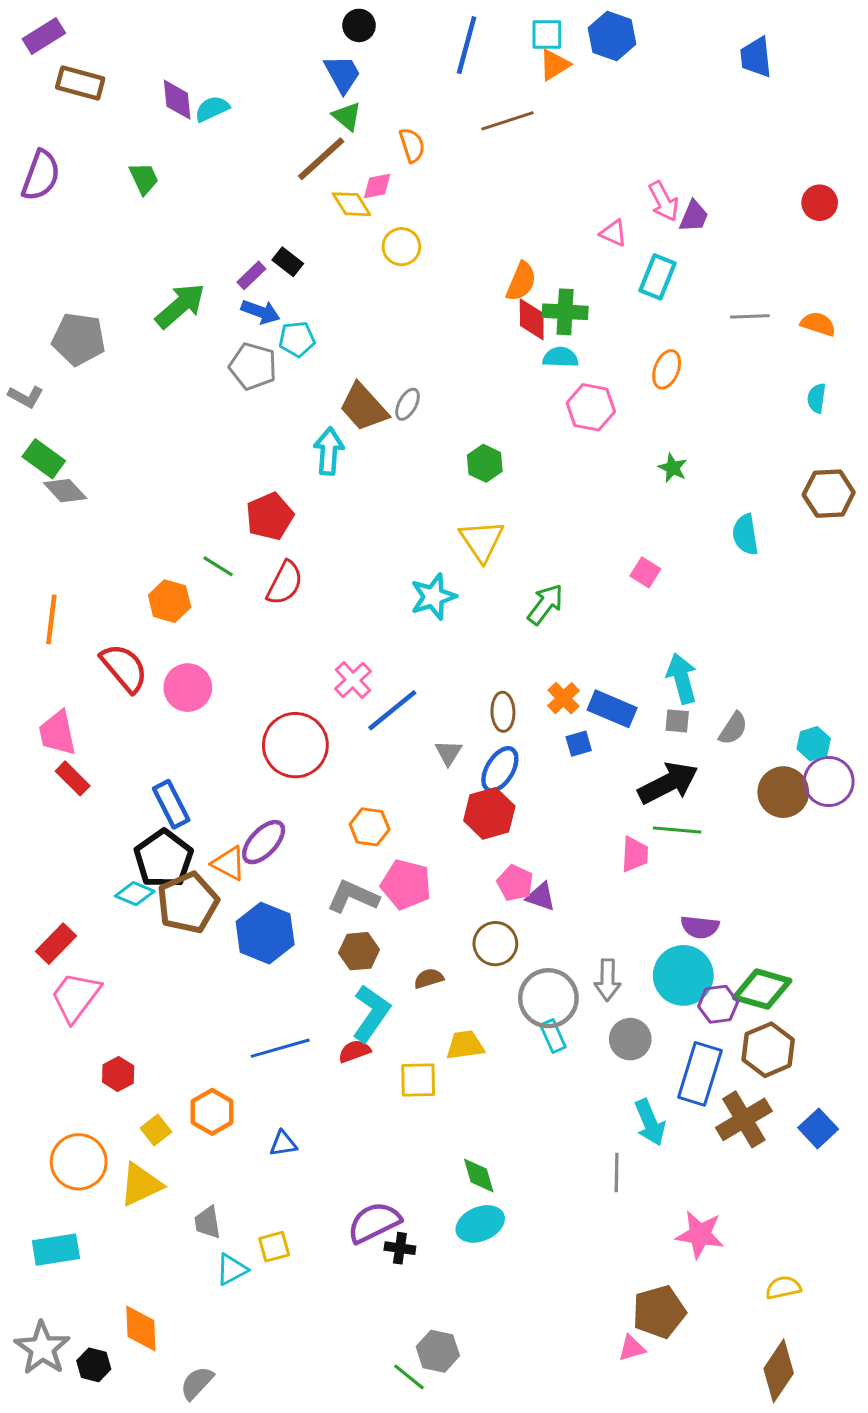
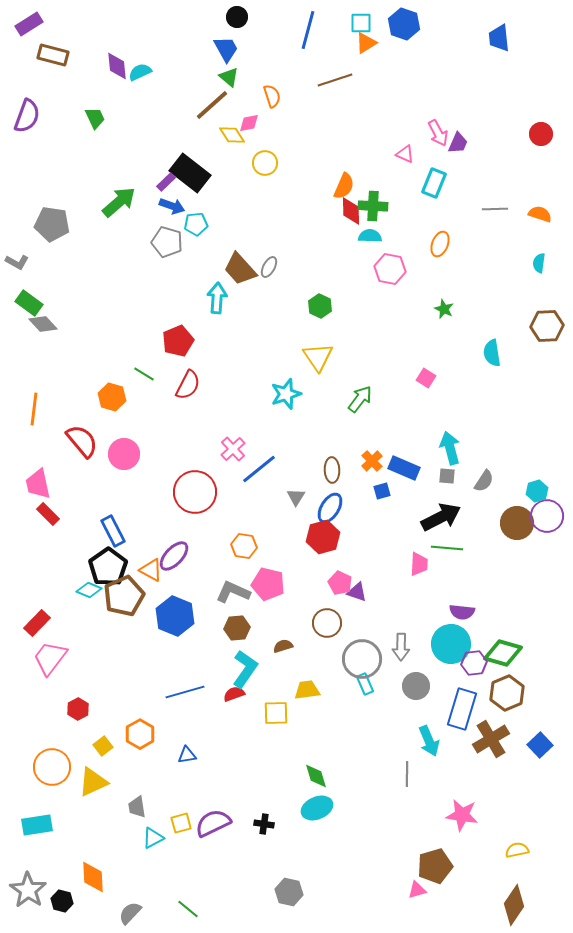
black rectangle: (288, 262) -> (190, 173), size x2.0
purple semicircle: (374, 1222) -> (213, 823), moved
green line: (409, 1377) -> (188, 909), moved

